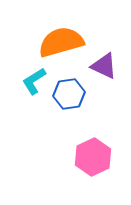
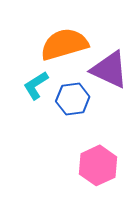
purple triangle: (104, 66) -> (110, 70), size x1.4

